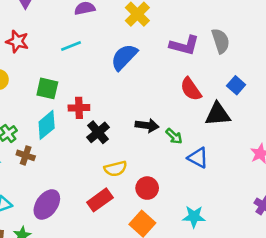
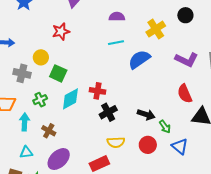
red star: (17, 41) -> (61, 31), turned 30
cyan line: (71, 46) -> (116, 43), moved
green square: (47, 88) -> (58, 73), moved
brown cross: (26, 155) -> (49, 131), moved
red circle: (147, 188) -> (148, 145), moved

